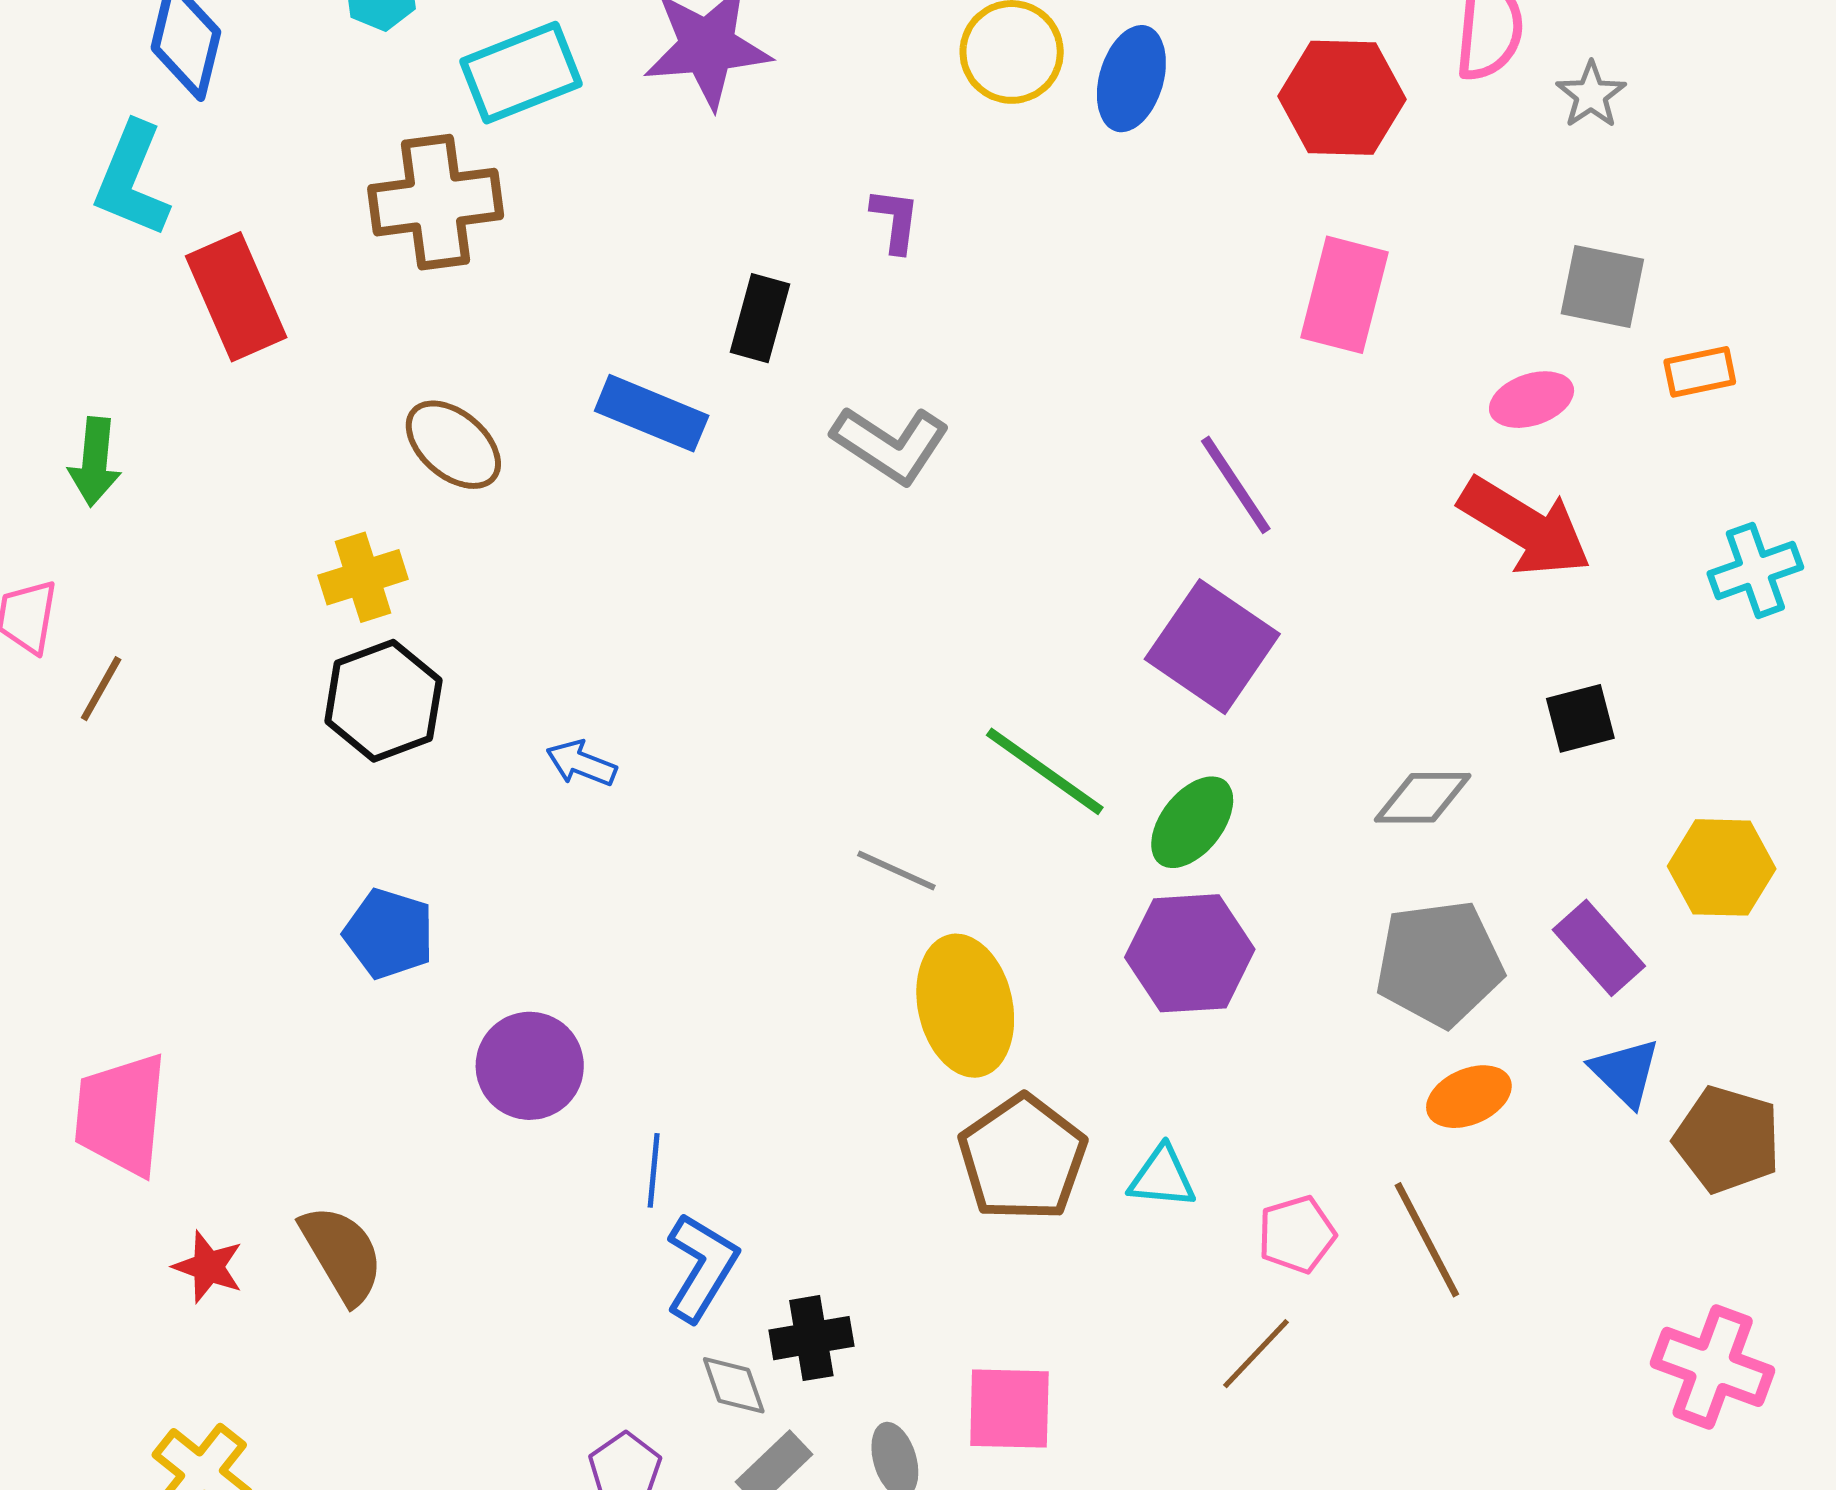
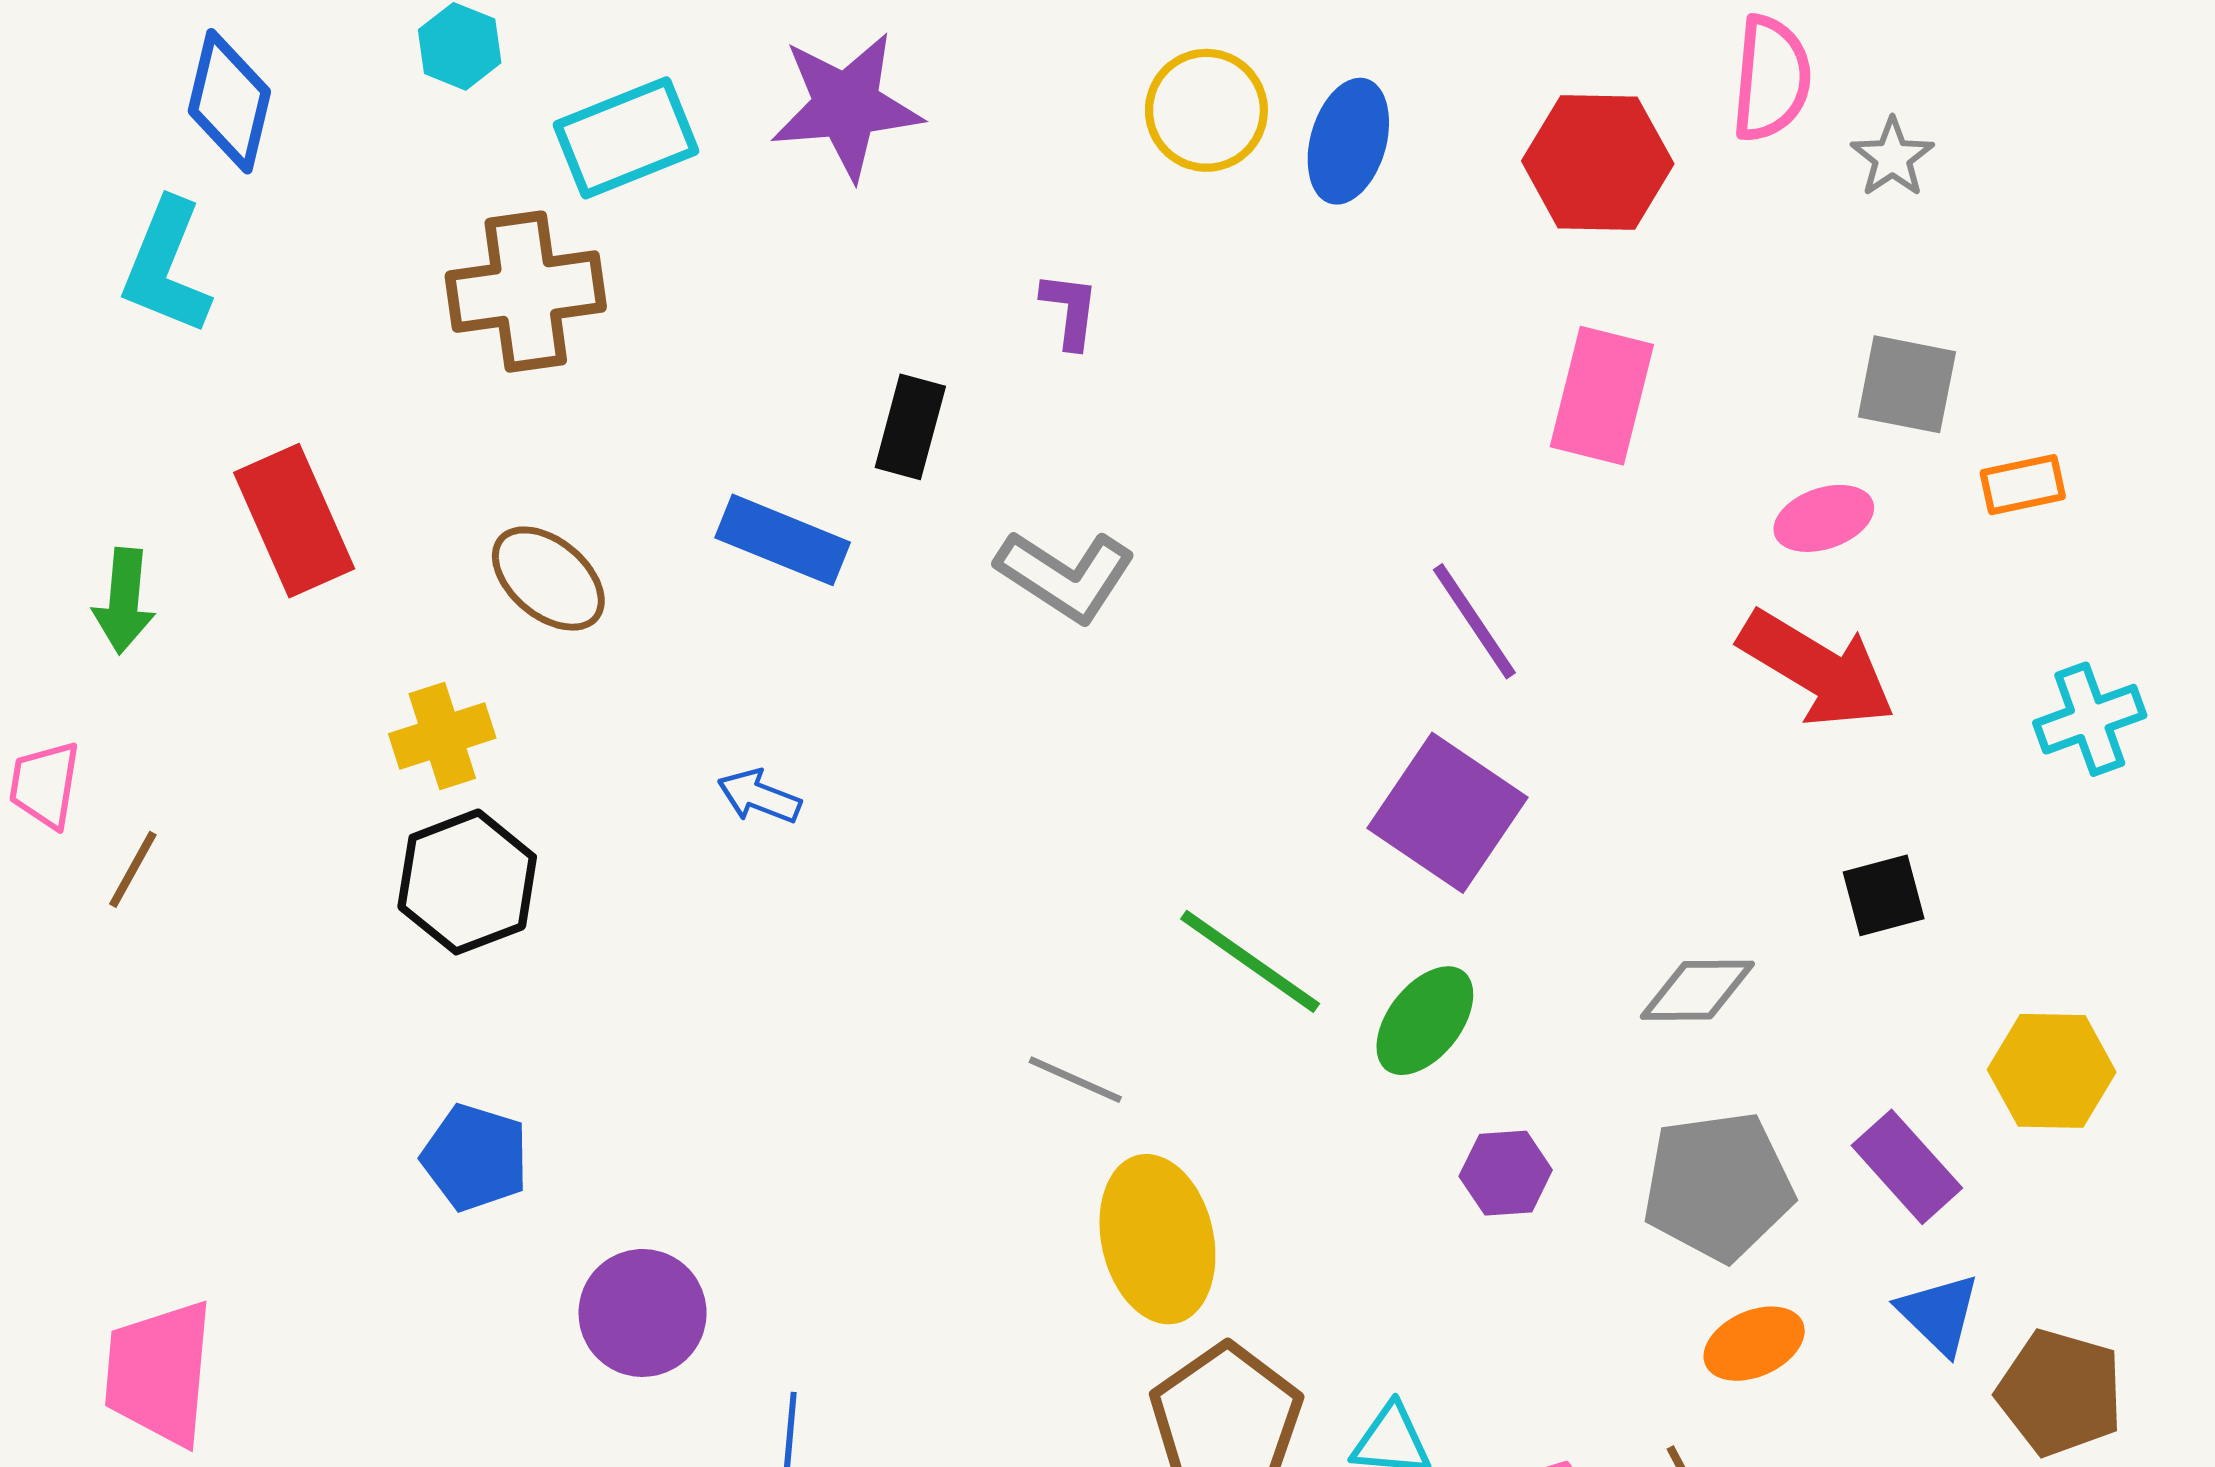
red rectangle: (236, 297) -> (294, 521), moved
blue arrow: (581, 763) -> (759, 796), moved
purple hexagon: (1190, 953) -> (1506, 1173), moved, size x0.6

